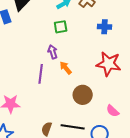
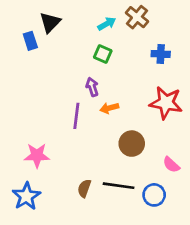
green square: (61, 27) -> (103, 54), turned 32
orange arrow: (66, 68) -> (109, 108), turned -64

